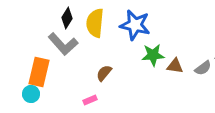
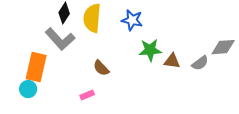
blue star: (135, 25) -> (132, 20), size x0.7
brown semicircle: (104, 73) -> (101, 68), turned -84

